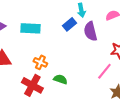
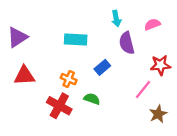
blue rectangle: (69, 24) -> (102, 67), moved
cyan rectangle: (30, 28) -> (76, 40), moved

